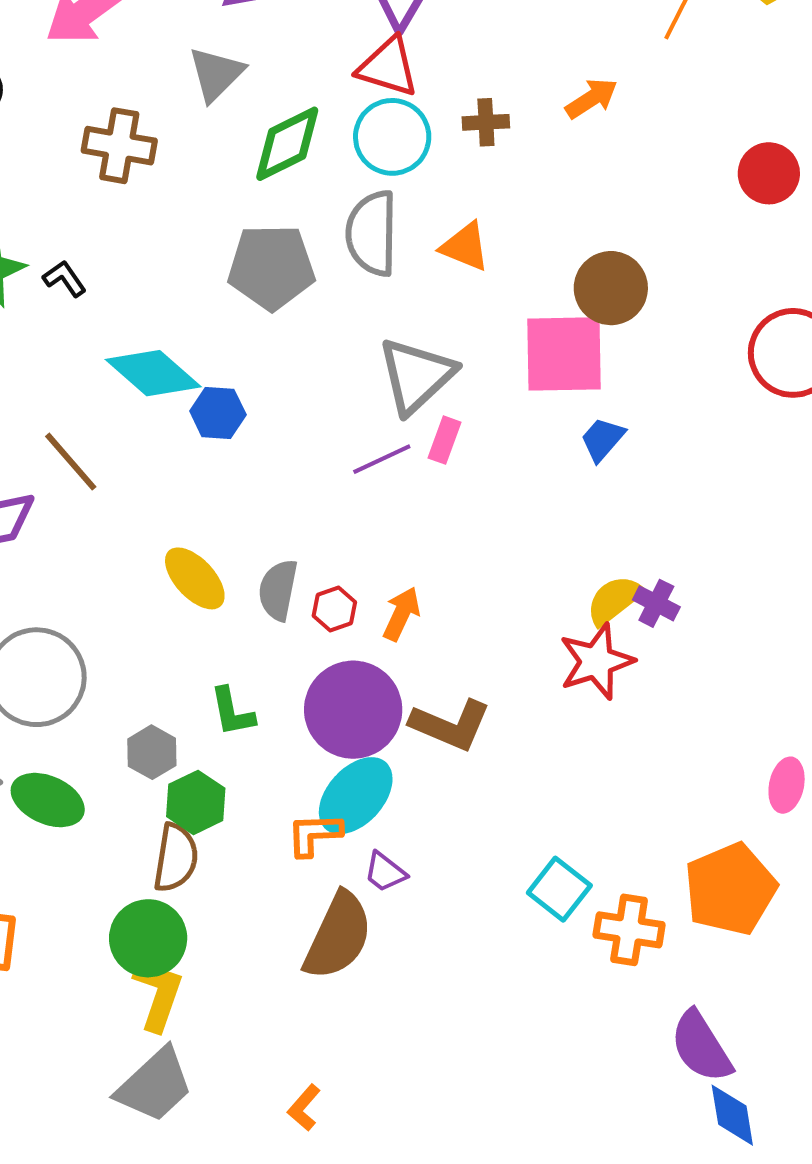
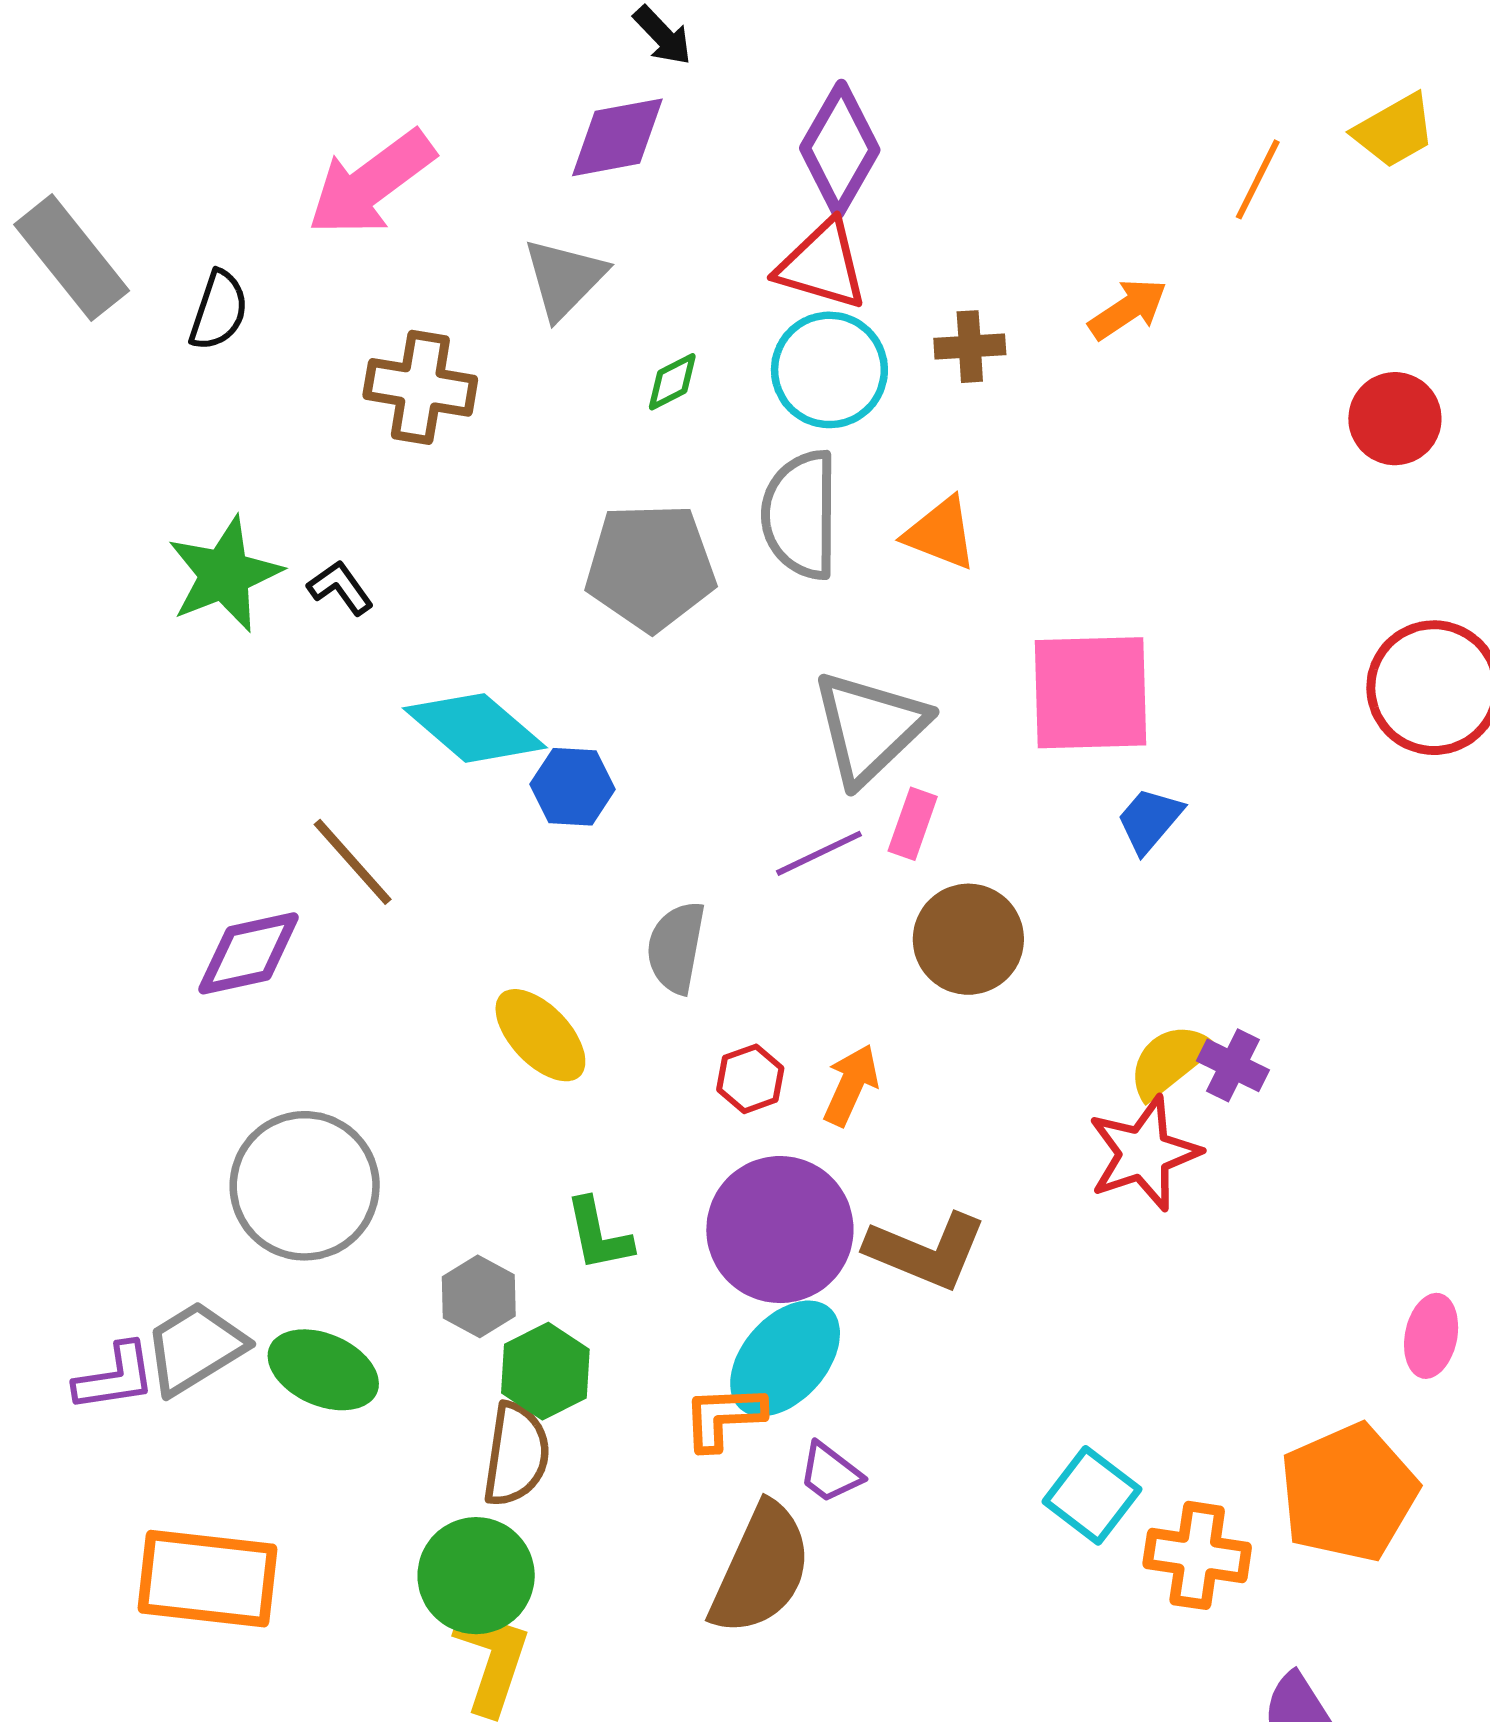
green diamond: (287, 144) -> (672, 382), size x0.5
brown circle: (611, 288) -> (968, 939), moved
gray semicircle: (278, 590) -> (676, 947), moved

